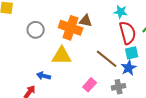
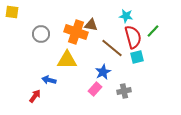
brown line: (107, 59) -> (112, 48), moved
blue star: (129, 68) -> (103, 72), moved

